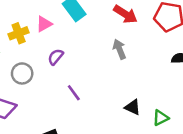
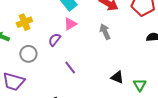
pink triangle: (44, 24) -> (70, 24), moved
green triangle: (161, 118) -> (140, 85), turned -32

